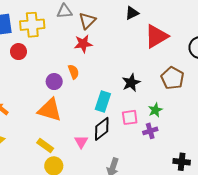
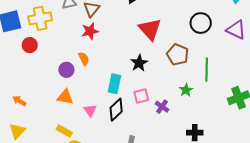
red triangle: (156, 36) -> (150, 29), moved, turned -35
orange triangle: (50, 110) -> (65, 97), size x0.7
green star: (155, 110) -> (186, 90), moved
purple cross: (150, 131) -> (162, 107), turned -32
pink triangle: (81, 142) -> (90, 110), moved

